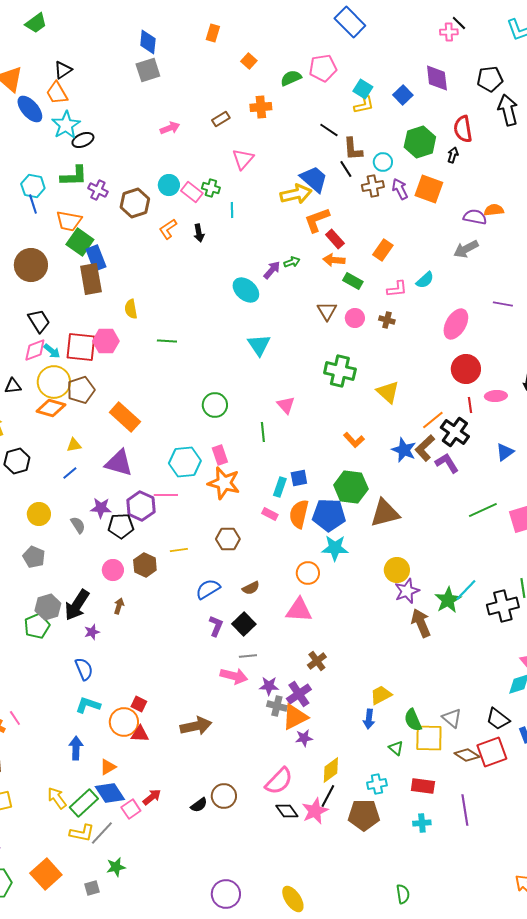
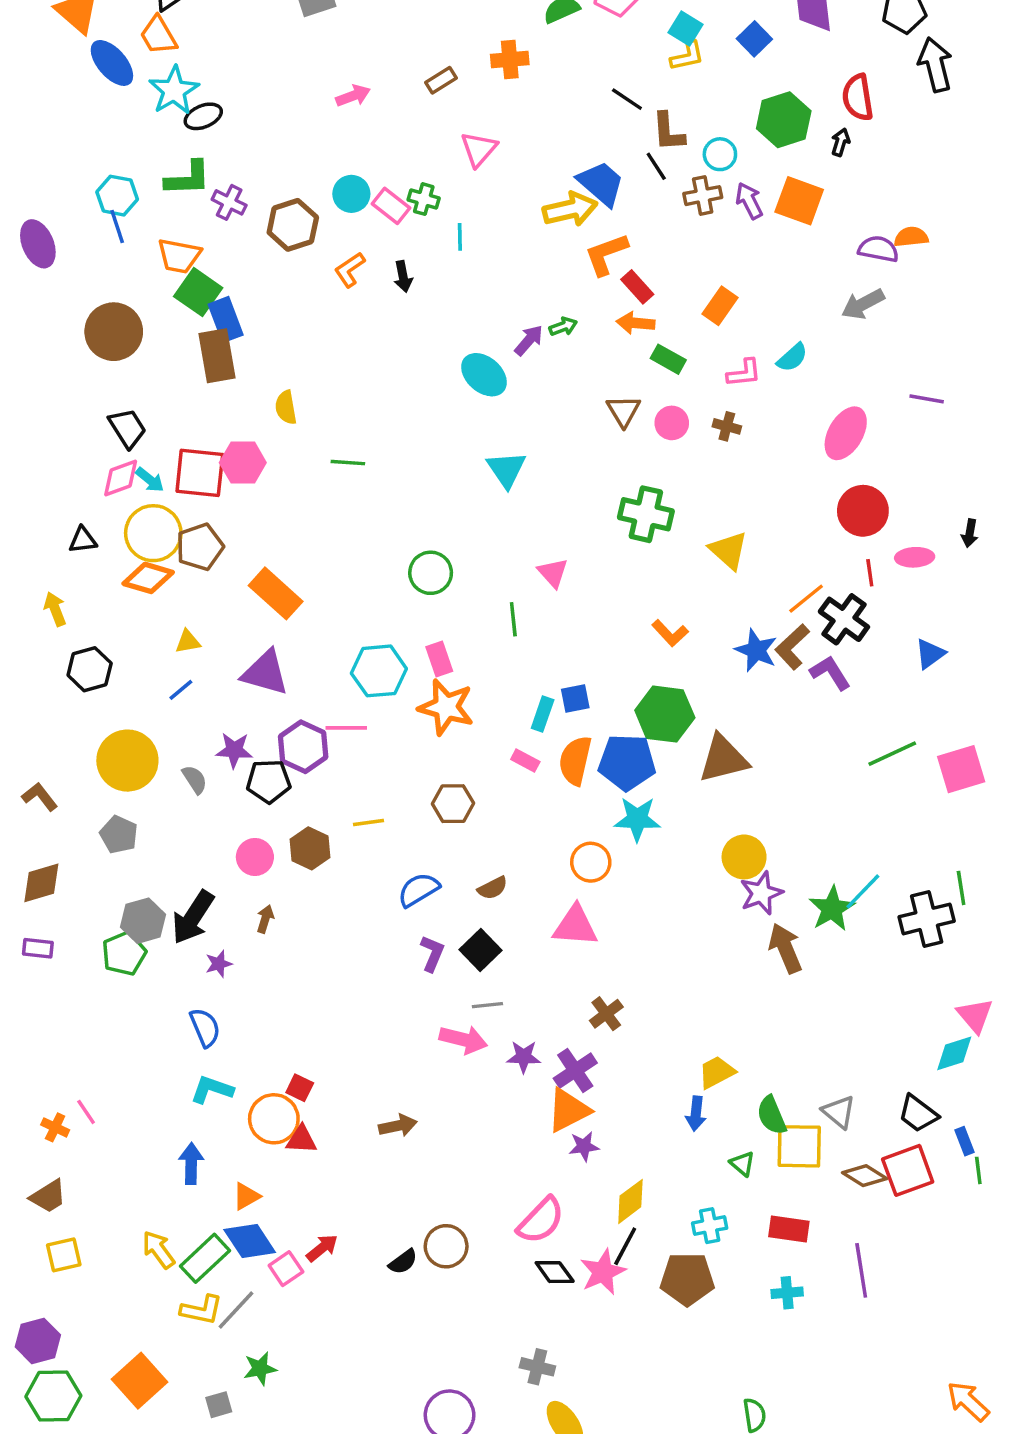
yellow circle: (39, 514) -> (127, 761), size x1.5
gray cross: (277, 706) -> (537, 1367), moved
brown arrow: (196, 726) -> (398, 1126), size x0.7

